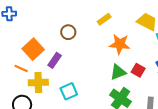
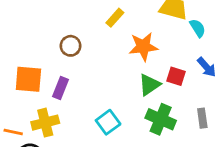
orange square: (33, 49) -> (28, 79), turned -30
orange line: (21, 69) -> (13, 132), moved
cyan square: (69, 91) -> (108, 122), moved

